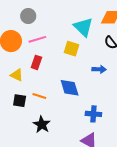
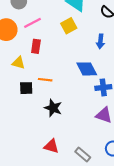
yellow square: (71, 49) -> (69, 26), turned -35
blue arrow: (99, 69) -> (100, 41), turned 104
blue diamond: (70, 88) -> (87, 69), moved

